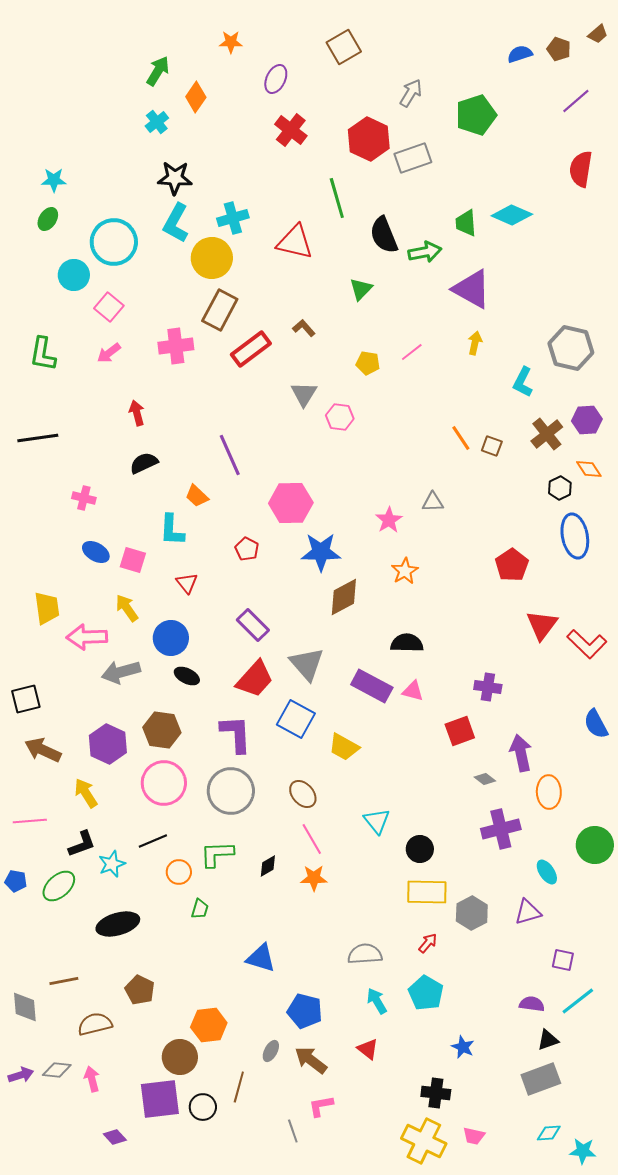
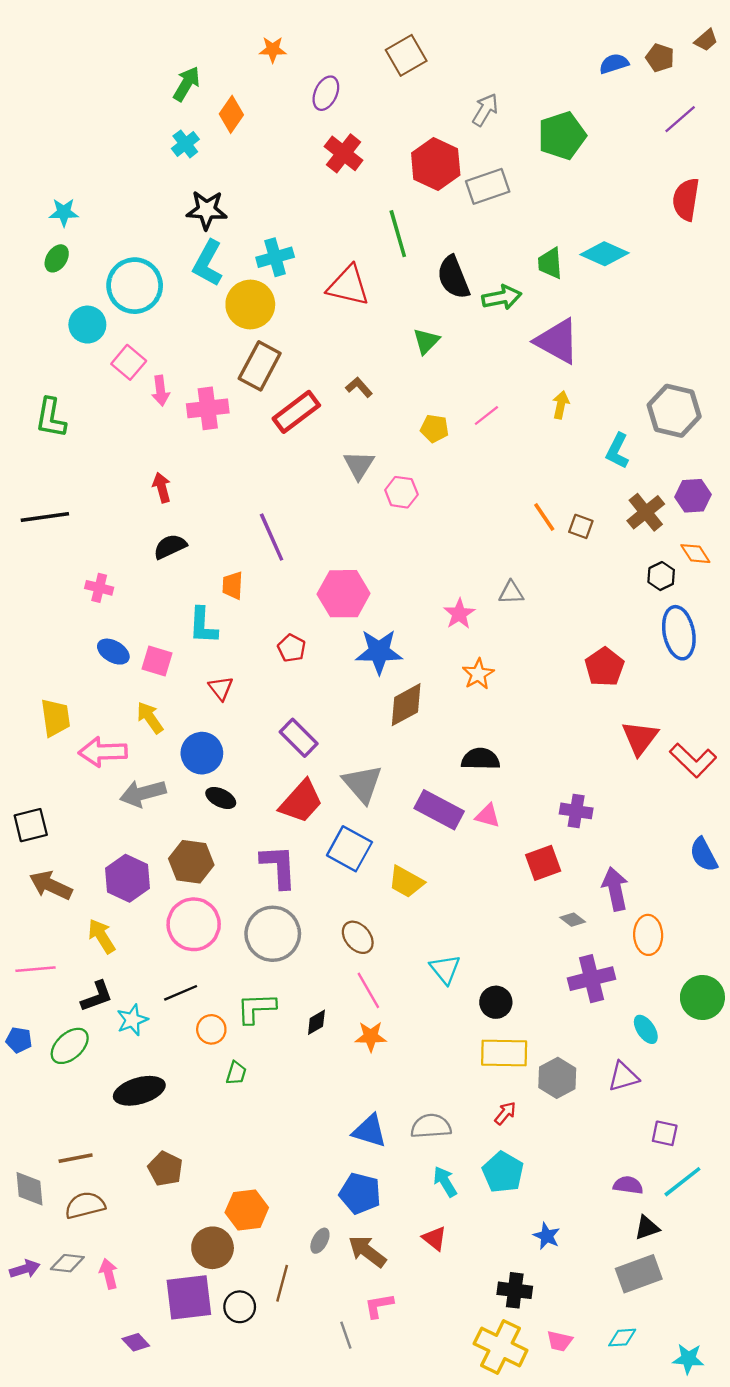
pink arrow: (109, 353) -> (161, 391), moved, turned -60
orange trapezoid: (197, 496) -> (233, 585), turned 50
blue triangle: (261, 958) -> (370, 1131), moved
brown semicircle: (95, 1024) -> (85, 1205), moved
cyan diamond: (549, 1133) -> (622, 1338), moved

